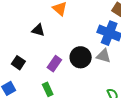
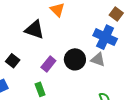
black triangle: (38, 30) -> (34, 30), size x1.5

